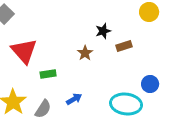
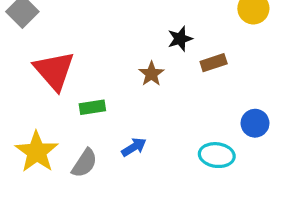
cyan ellipse: (126, 104) -> (217, 155), size x0.7

